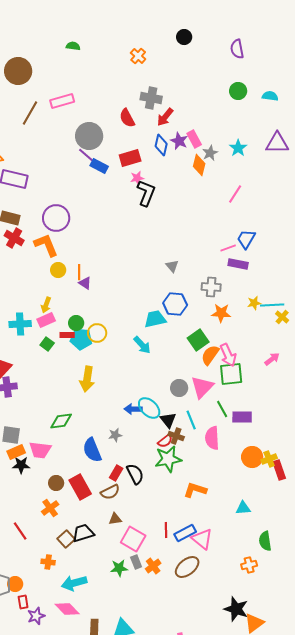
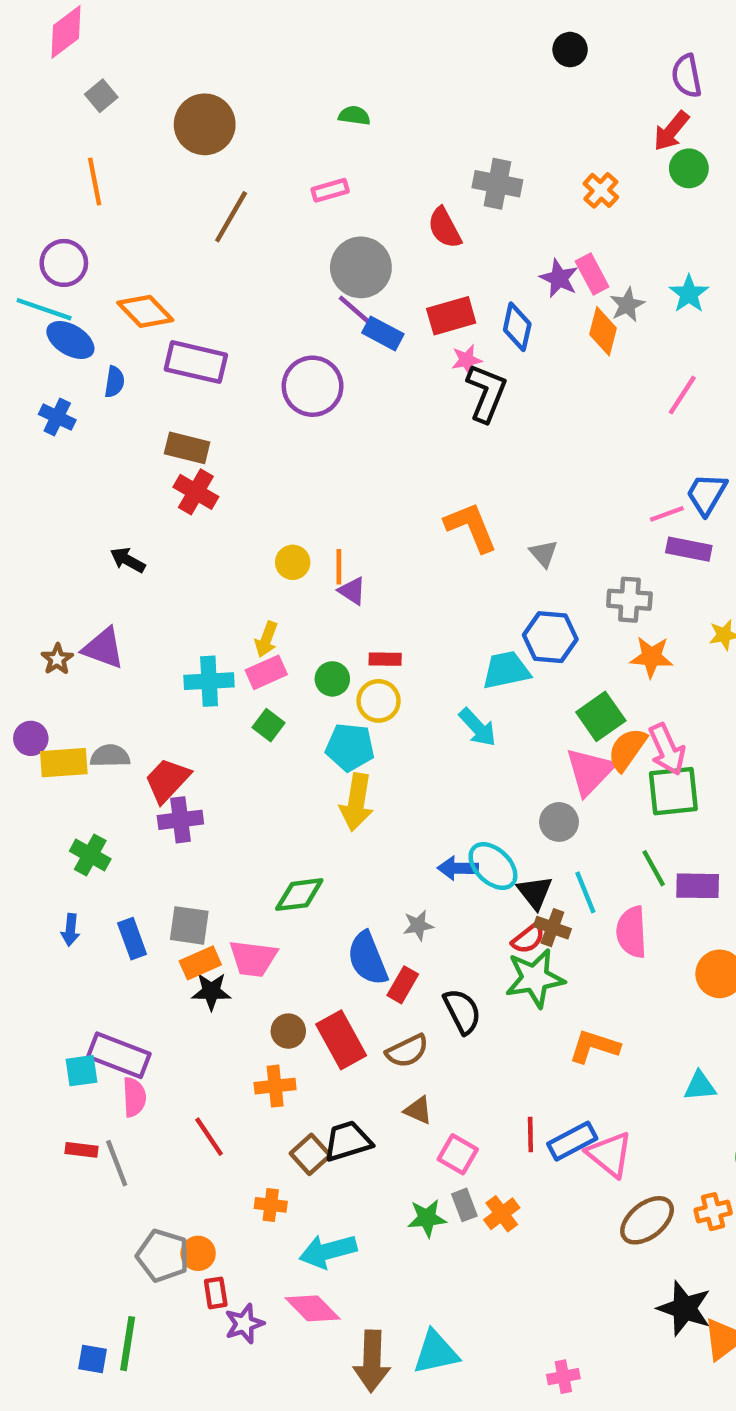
green semicircle: (73, 46) -> (354, 116), moved
orange cross: (138, 56) -> (601, 190), moved
pink rectangle: (62, 101) -> (330, 190), moved, size x0.7
red arrow: (165, 117) -> (671, 131), moved
blue diamond: (161, 145) -> (517, 327), moved
purple circle: (56, 218) -> (313, 386), moved
orange L-shape: (46, 245) -> (471, 527), moved
red rectangle: (67, 335) -> (385, 659), moved
cyan pentagon: (81, 339) -> (350, 747), moved
pink triangle: (202, 387) -> (590, 771), moved
red rectangle: (116, 473) -> (403, 985), moved
orange cross: (50, 508) -> (275, 1086), turned 30
brown triangle: (115, 519) -> (418, 1110), turned 32
pink square: (133, 539) -> (458, 1154), size x0.7
brown ellipse: (187, 567) -> (647, 1220), moved

